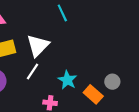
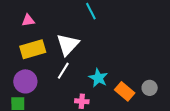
gray circle: (112, 82) -> (150, 88), moved

